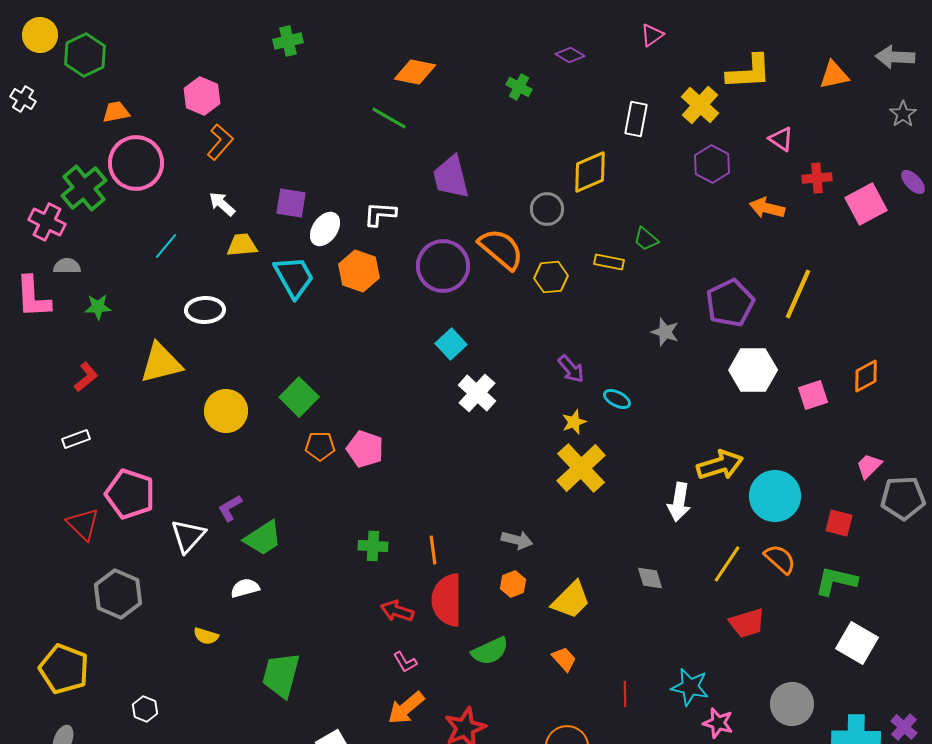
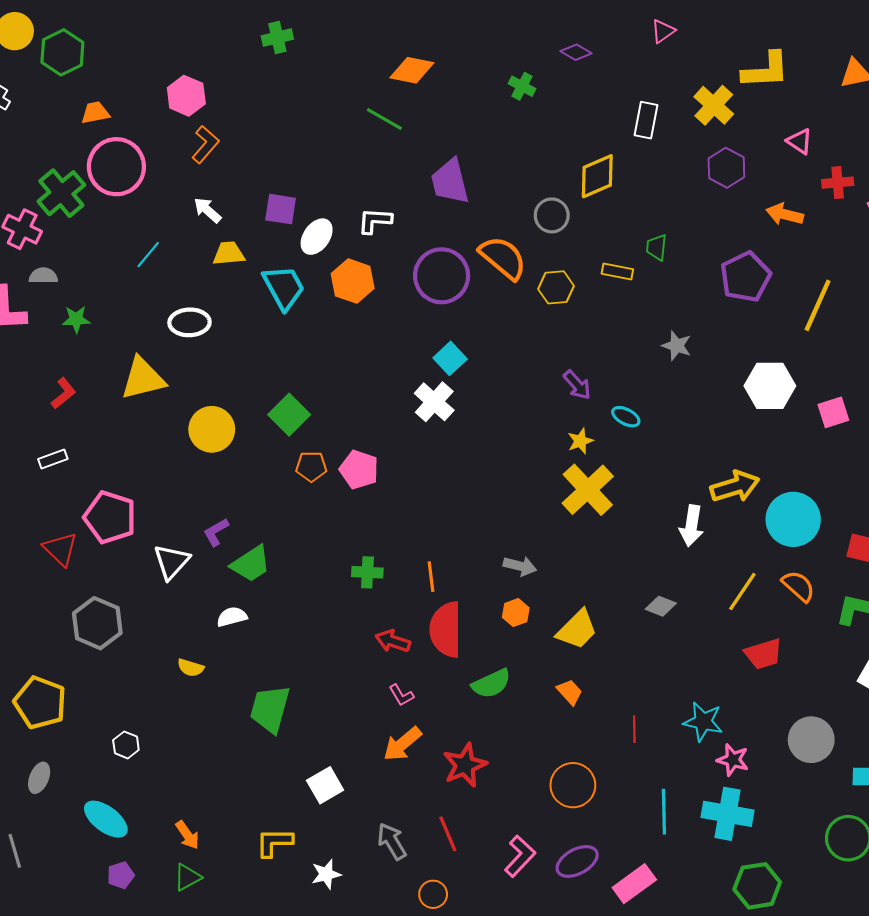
green trapezoid: (646, 239) -> (657, 247), turned 56
purple pentagon: (730, 303) -> (746, 277), moved
white cross: (477, 393) -> (434, 402), moved
gray diamond: (650, 578) -> (661, 606), turned -52

